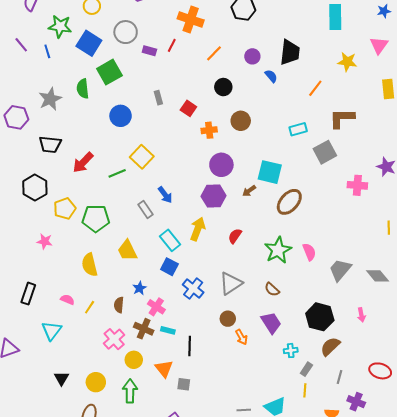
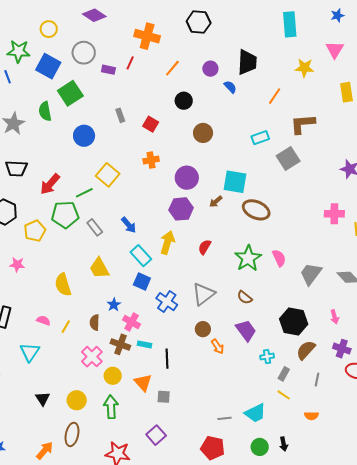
orange cross: (209, 130) -> (151, 160), moved
pink cross: (357, 185) -> (334, 214), moved
blue arrow: (165, 195) -> (129, 225), moved
brown ellipse: (289, 202) -> (256, 210), turned 76
gray rectangle: (146, 209) -> (95, 227), moved
green pentagon: (96, 218) -> (65, 215), moved
yellow line: (305, 390) -> (284, 395), turned -56
purple cross: (356, 402) -> (342, 349), moved

